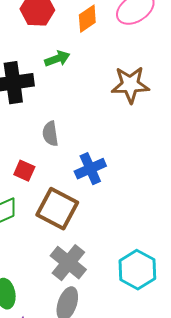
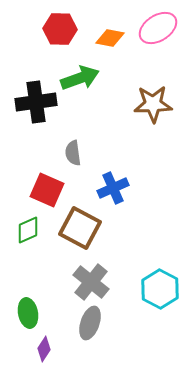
orange diamond: (87, 19) -> (110, 38), turned 44
green arrow: (57, 59) -> (80, 78), size x1.5
red square: (24, 171) -> (47, 190), size x1.6

